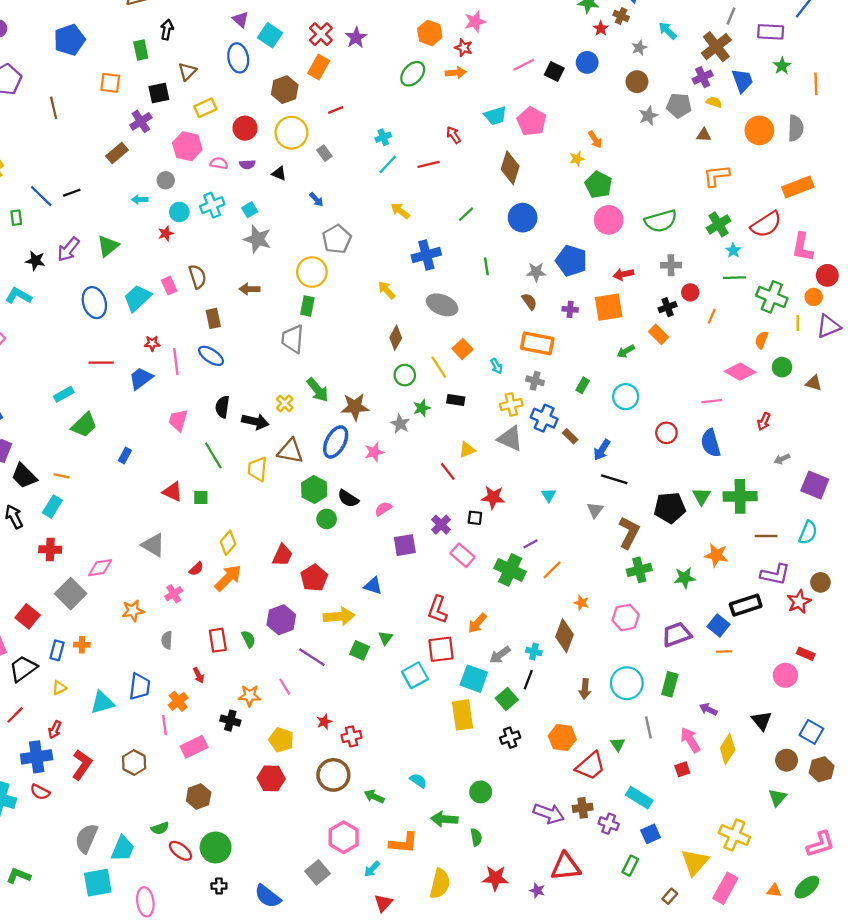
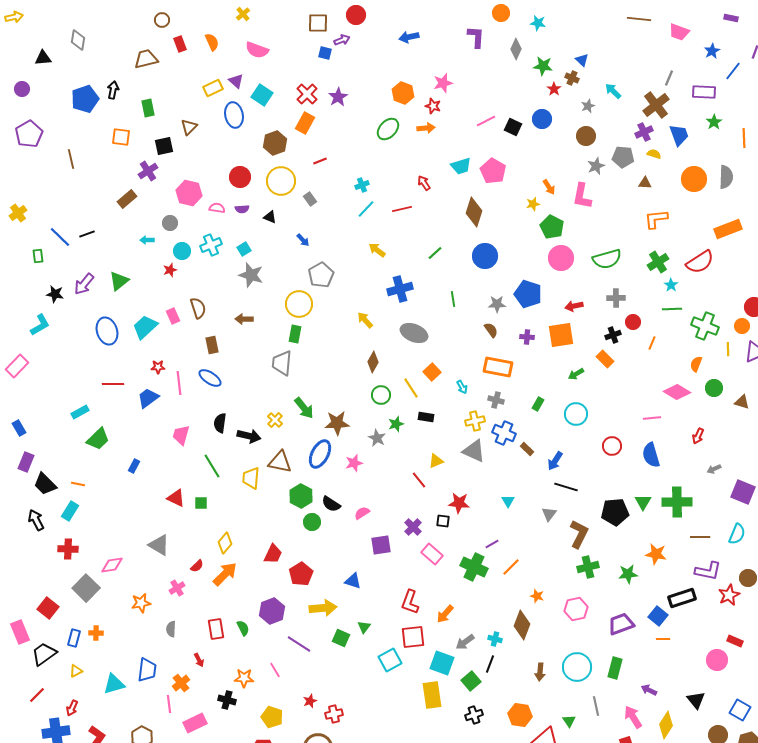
black arrow: (167, 30) -> (113, 90), moved
yellow rectangle: (205, 108) -> (213, 88), moved
pink L-shape: (802, 247) -> (582, 196), moved
cyan L-shape: (18, 296) -> (40, 325), turned 120

